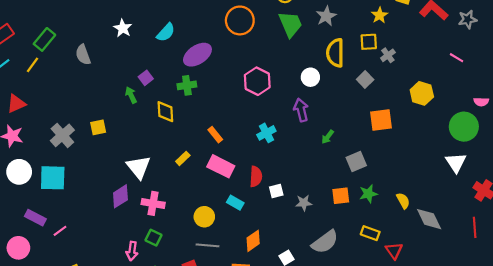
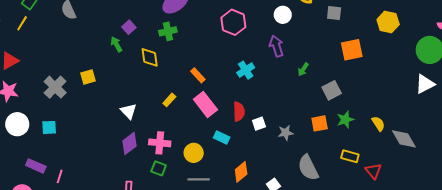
gray square: (365, 79) -> (334, 13), turned -35
white triangle: (456, 163) -> (425, 84), turned 40
pink rectangle: (221, 166) -> (205, 105), turned 30
white triangle: (139, 167) -> (129, 111), size x0.7
cyan square: (53, 178) -> (49, 127), size x0.6
purple diamond: (120, 196) -> (129, 143), moved
pink cross: (153, 203) -> (160, 143), moved
pink line: (60, 231) -> (60, 176), turned -32
green square: (153, 238) -> (159, 168), moved
gray semicircle: (325, 242) -> (308, 168), turned 104

